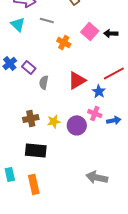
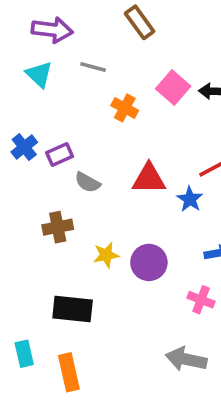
purple rectangle: (29, 67) -> (60, 155), turned -64
red triangle: (77, 80) -> (149, 179), turned 30
gray semicircle: (44, 82) -> (87, 182), turned -72
pink cross: (95, 113) -> (201, 300), moved
brown cross: (31, 118) -> (58, 227), moved

